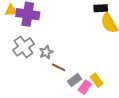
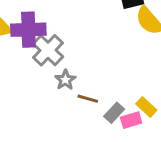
gray cross: (24, 47) -> (48, 50), moved
pink rectangle: (85, 87) -> (131, 120), turned 48

